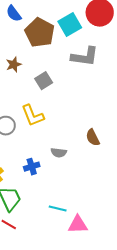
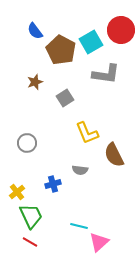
yellow L-shape: (33, 116) -> (87, 133), moved
brown semicircle: (93, 138) -> (114, 155), size x1.4
pink triangle: (78, 225) -> (99, 242), turned -40

